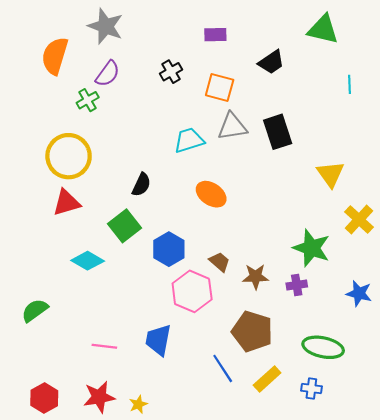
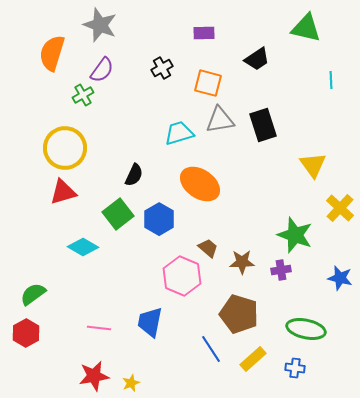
orange ellipse: (211, 194) -> (200, 184), size x1.4
blue hexagon: (169, 249) -> (159, 219), moved
red hexagon: (44, 398) -> (26, 333), moved

